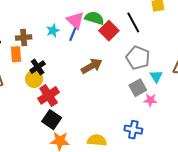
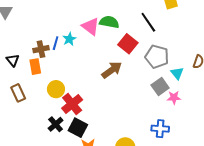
red square: (109, 31) -> (128, 44), moved
blue line: (73, 34) -> (56, 43), moved
black cross: (38, 67) -> (56, 124), moved

